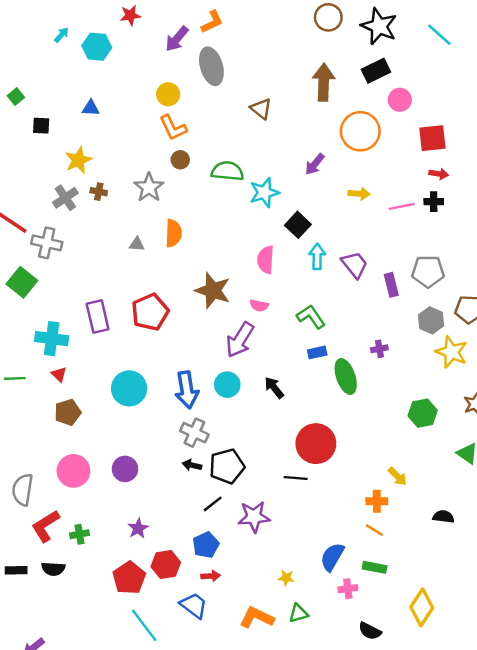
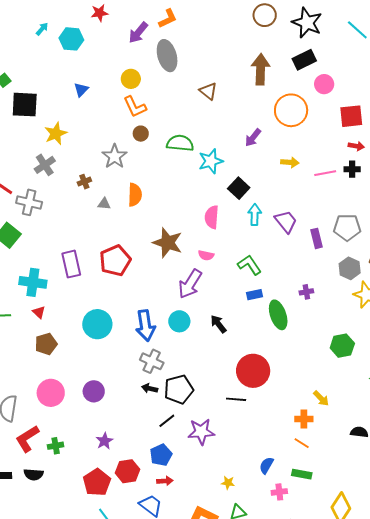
blue triangle: (91, 108) -> (81, 90), moved, turned -49
black square: (41, 126) -> (25, 105), size x1.8
brown cross: (99, 192) -> (84, 182), moved, turned -32
blue semicircle: (332, 557) -> (266, 465), size x0.7

